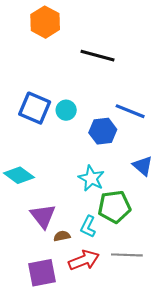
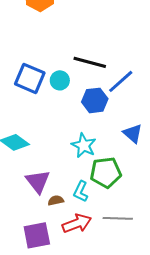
black line: (98, 56) -> (90, 62), moved
blue line: (130, 111) -> (121, 81), turned -64

